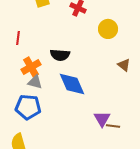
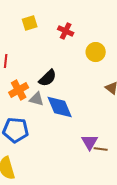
black semicircle: (60, 55) -> (48, 78), turned -48
gray triangle: (35, 82) -> (37, 99), moved

